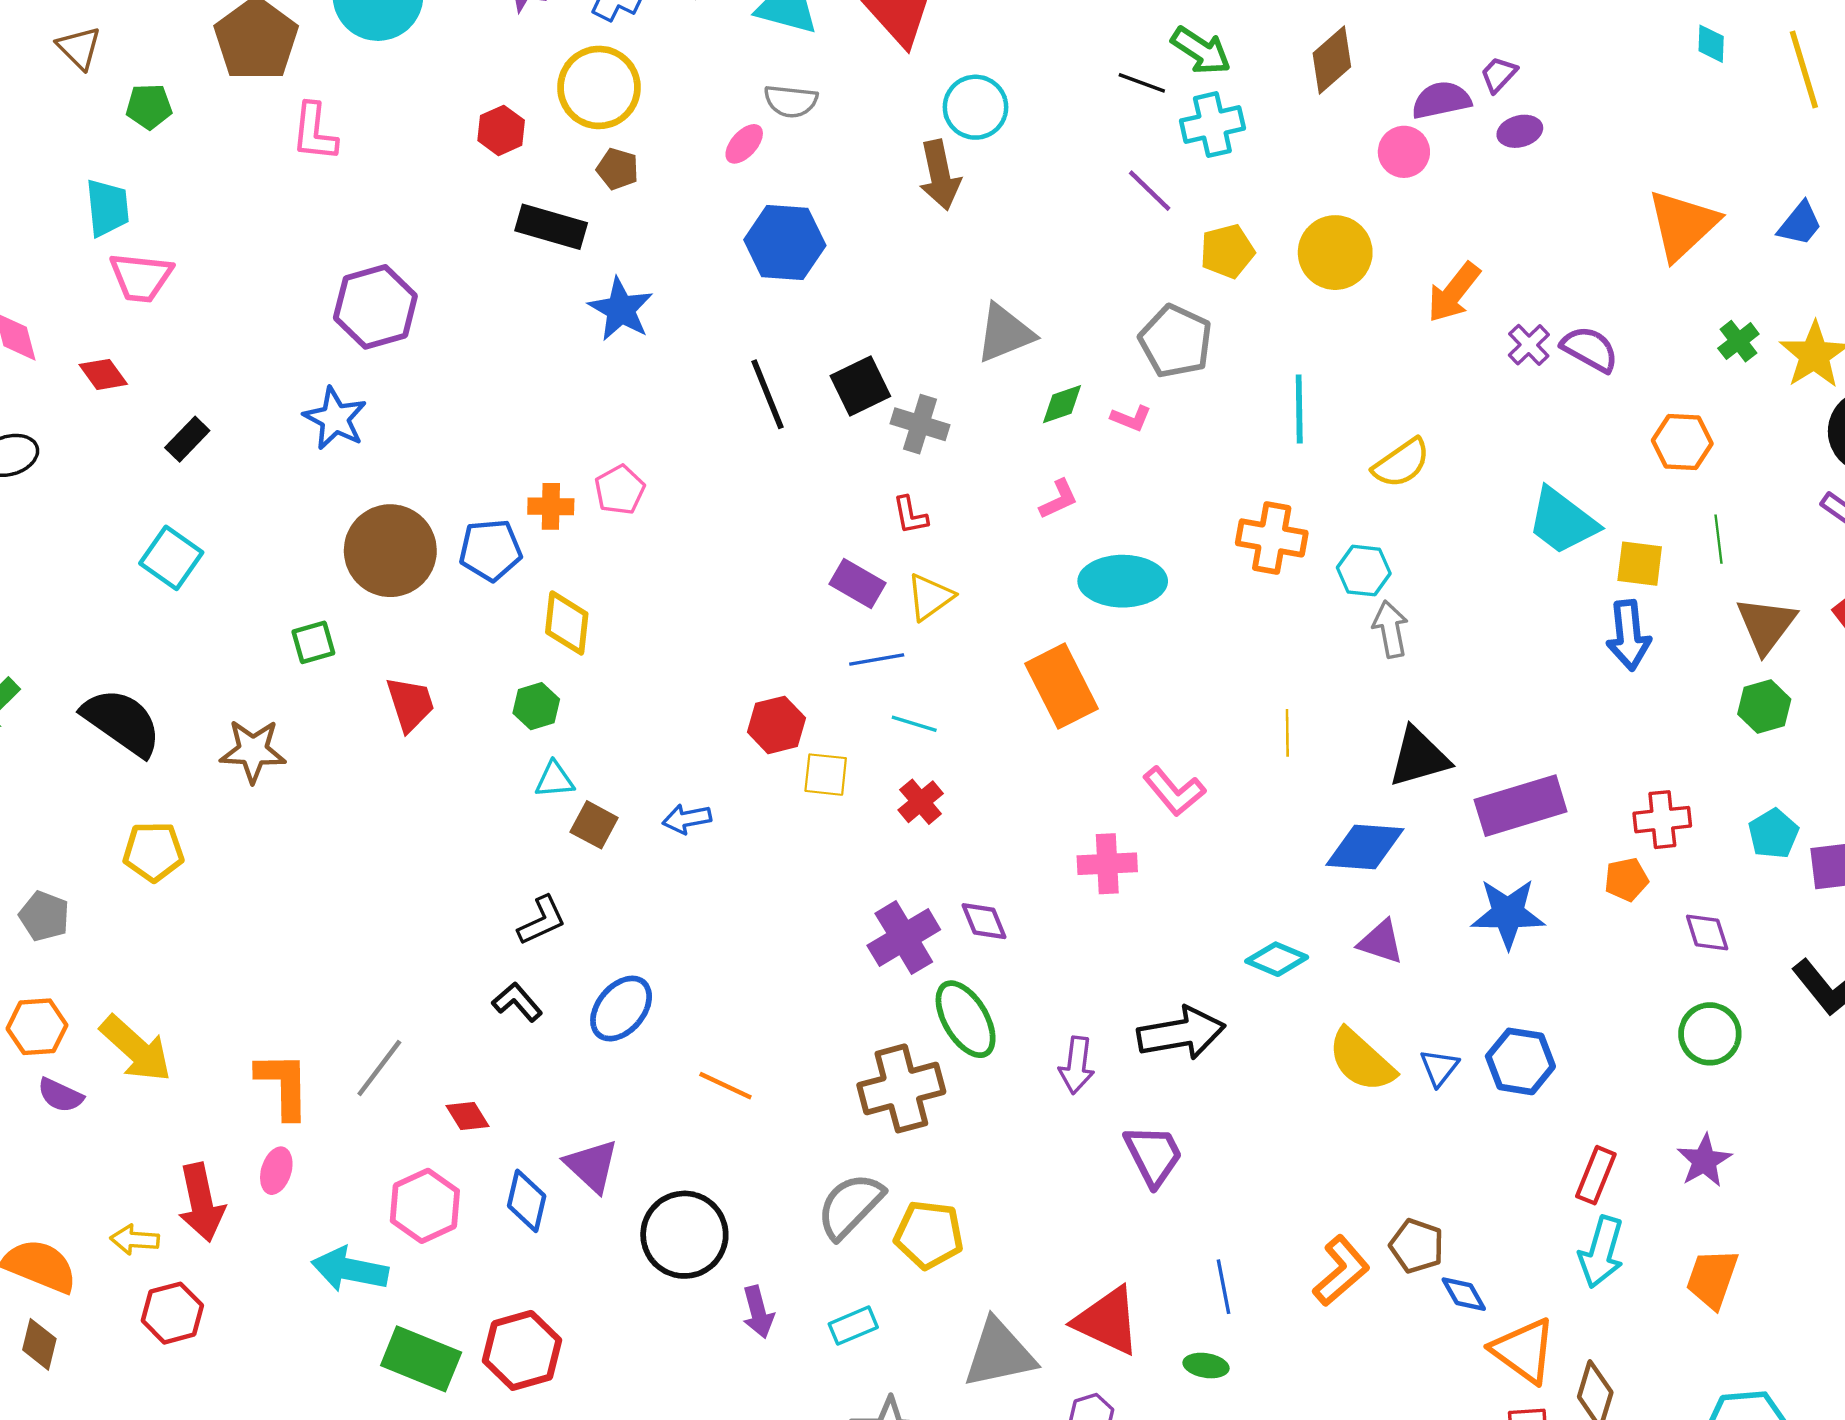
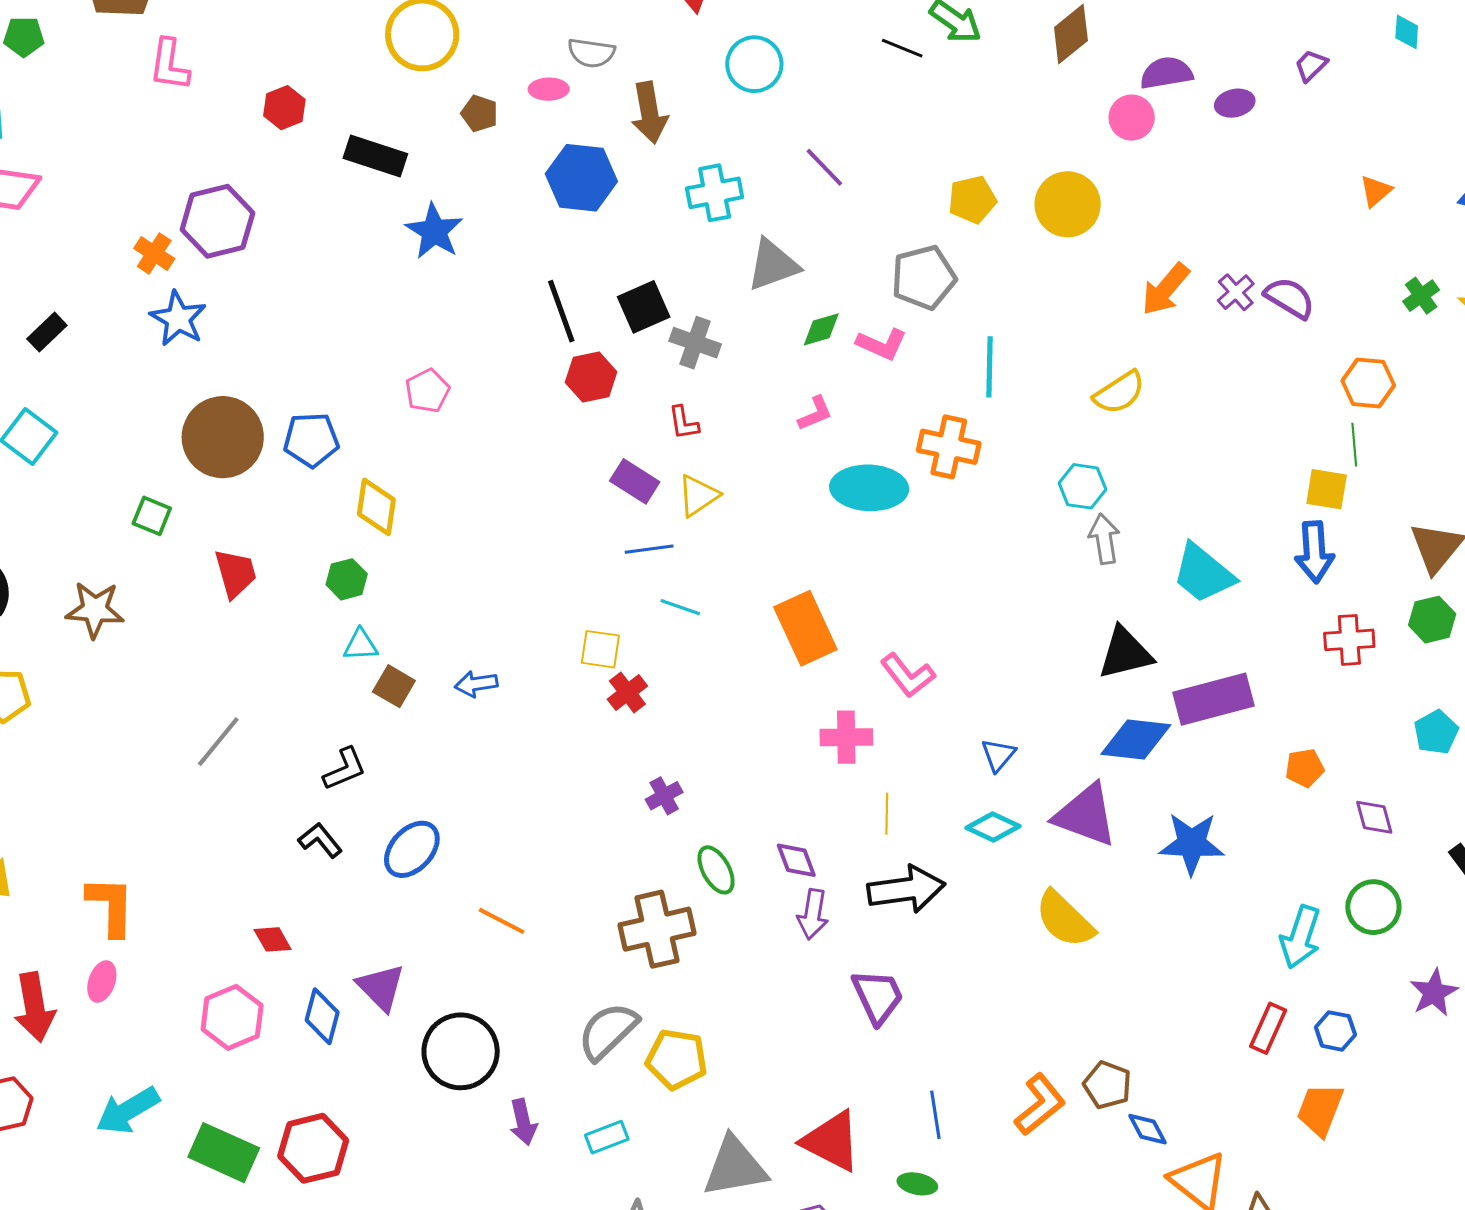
purple trapezoid: (1499, 74) -> (1311, 66), moved
cyan cross: (1212, 125) -> (715, 193), moved
red hexagon: (501, 130) -> (284, 108), moved
pink ellipse: (744, 144) -> (549, 89), turned 45
brown pentagon: (618, 169) -> (480, 113), moved
brown arrow: (940, 175) -> (649, 113), moved
purple line: (1150, 191) -> (824, 167), moved
orange triangle: (1683, 225) -> (1376, 191), size x0.5
orange arrow: (1454, 292) -> (1165, 289), moved
gray pentagon: (1176, 341) -> (924, 278), turned 30
cyan line: (1299, 409) -> (990, 367), moved
pink L-shape: (1131, 418) -> (882, 344), size x1.4
orange cross: (551, 506) -> (154, 254), moved, turned 30
cyan trapezoid: (1562, 521) -> (1203, 573), moved
orange cross: (1272, 538) -> (949, 447), moved
green line: (1718, 539) -> (1354, 445), moved
green square: (313, 642) -> (152, 516), turned 36
orange rectangle: (1061, 686) -> (805, 628), moved
red hexagon: (776, 725) -> (591, 377), moved
yellow line: (1287, 733) -> (887, 814), moved
red cross: (921, 802) -> (627, 693), moved
red cross: (1662, 820) -> (1349, 640), moved
blue diamond: (1365, 847) -> (1136, 740), moved
blue star: (1508, 913) -> (1192, 844), moved
purple diamond: (984, 921) -> (796, 860), moved
purple cross: (904, 938) -> (664, 796), size x0.6
purple triangle: (1381, 942) -> (1086, 815), size x1.6
green ellipse: (966, 1019) -> (716, 870), size x0.7
blue hexagon: (1520, 1061) -> (1335, 1031), moved, size x0.7
gray line: (379, 1068) -> (218, 742), moved
blue triangle: (1439, 1068) -> (998, 755), moved
purple star: (1704, 1161) -> (1434, 993), moved
cyan arrow: (1601, 1252) -> (1300, 937), moved
cyan arrow: (350, 1269) -> (128, 1110), moved, turned -44
orange trapezoid: (1712, 1279) -> (1320, 1110), moved

